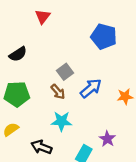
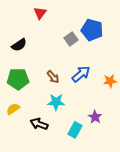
gray square: (65, 72) -> (71, 39), moved

